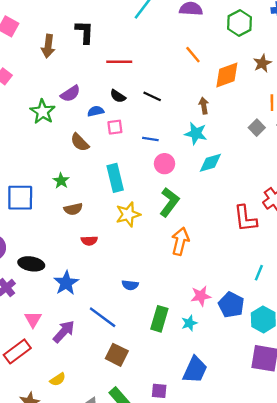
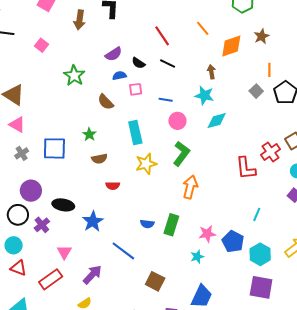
red line: (119, 62) -> (162, 36), moved, turned 55
purple semicircle: (70, 94) -> (114, 54), moved
green rectangle: (159, 319) -> (171, 225), moved
purple arrow: (64, 332) -> (92, 275), moved
brown square: (117, 355) -> (155, 281), moved

